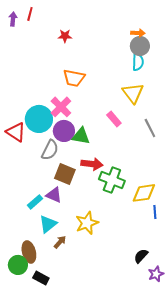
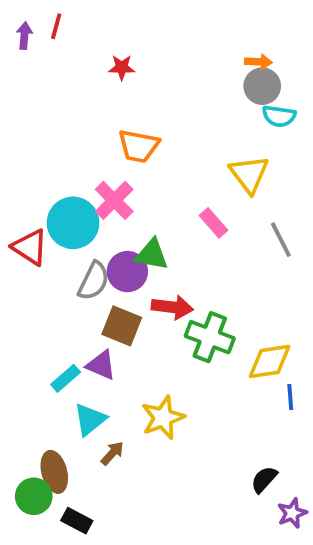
cyan semicircle: (138, 62) -> (279, 116), moved, turned 96
purple circle: (64, 131) -> (127, 272), moved

